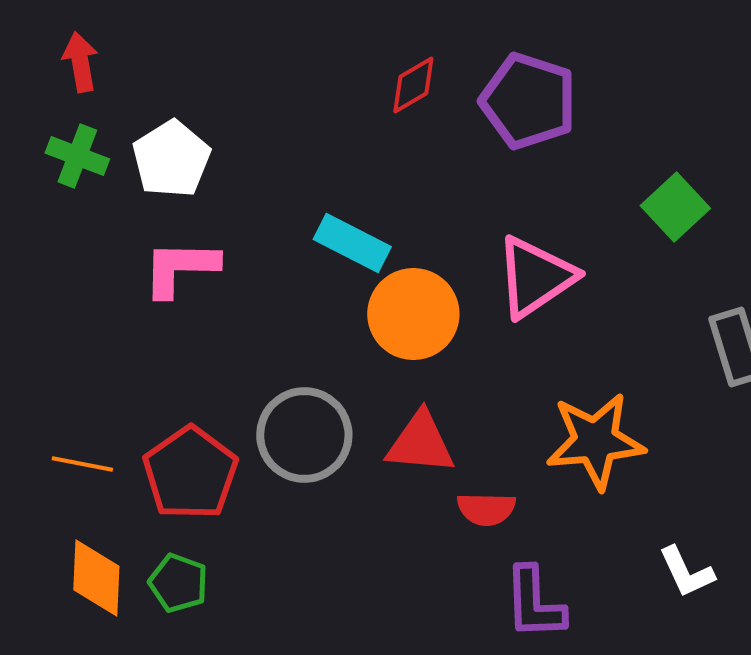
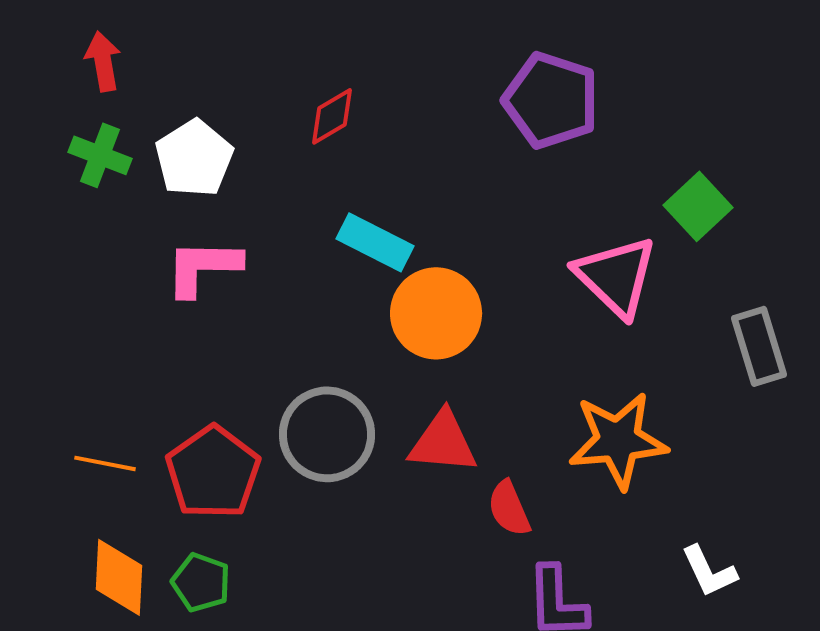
red diamond: (413, 85) -> (332, 116), moved
pink triangle: (535, 277) -> (616, 276), moved, turned -42
red semicircle: (486, 509) -> (509, 508), turned 66

